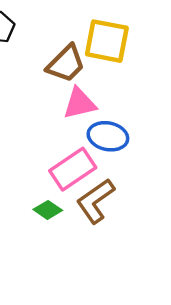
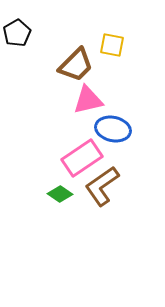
yellow square: (107, 41) -> (112, 45), size x0.6

